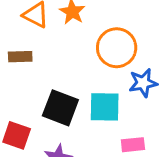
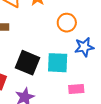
orange circle: (117, 48) -> (67, 23), size x0.7

